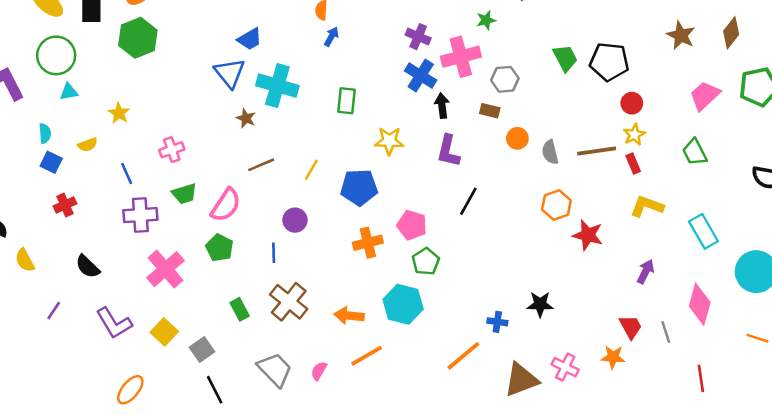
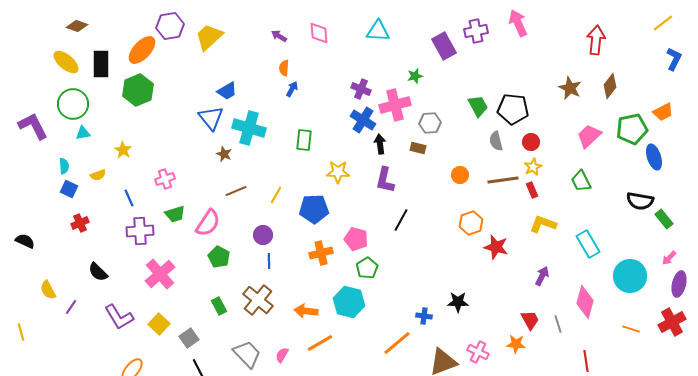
orange circle: (517, 138) -> (460, 175), moved
gray semicircle: (550, 152) -> (496, 141), moved
green pentagon: (220, 248) -> (219, 257), moved
blue line: (274, 253) -> (269, 261), moved
yellow semicircle: (25, 260) -> (48, 290), moved

